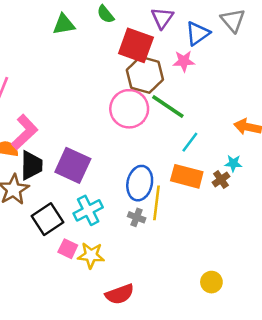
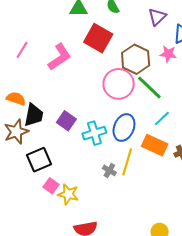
red square: (136, 45) -> (98, 38), moved
pink L-shape: (25, 132) -> (60, 57), moved
purple square: (73, 165) -> (66, 121), size x0.7
blue ellipse: (140, 183) -> (124, 128), moved
cyan cross: (88, 210) -> (94, 133), moved

